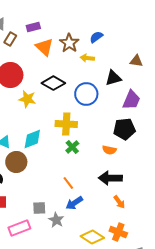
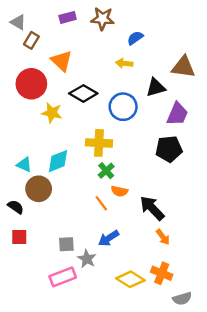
purple rectangle: (33, 27) -> (68, 17), moved
brown star: (69, 43) -> (103, 19), moved, turned -30
orange triangle: (44, 47) -> (62, 61), moved
brown triangle: (136, 61) -> (183, 67), size x1.5
orange semicircle: (109, 150) -> (119, 191), moved
black arrow: (110, 178) -> (152, 208), turned 45
orange line: (68, 183) -> (101, 203), moved
pink rectangle: (19, 228) -> (63, 277), moved

